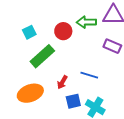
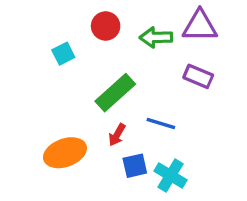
red circle: (63, 31) -> (106, 26), moved
green rectangle: (42, 56) -> (115, 93), moved

